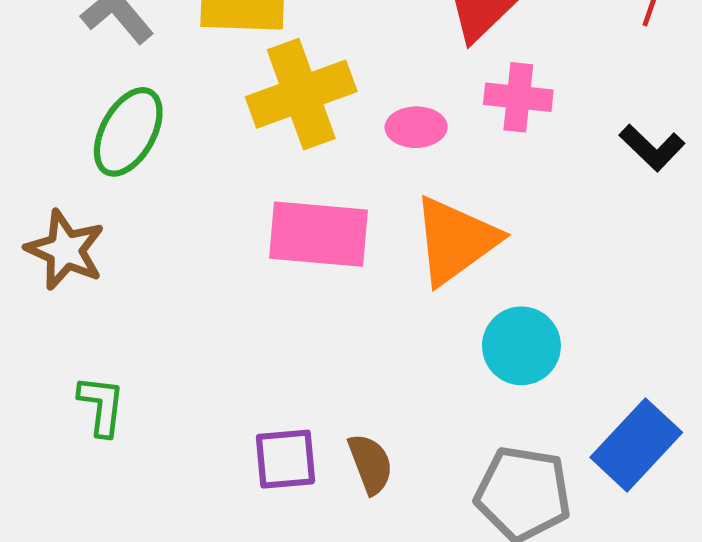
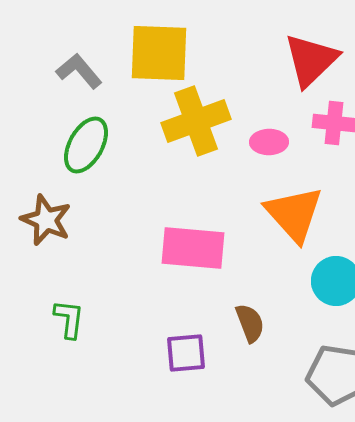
pink rectangle: (319, 234) -> (193, 248), moved
orange triangle: (455, 240) -> (294, 214), turned -36
brown semicircle: (370, 464) -> (250, 323), moved

